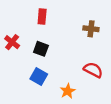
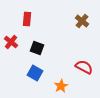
red rectangle: (42, 17) -> (27, 19), moved
brown cross: (91, 29) -> (82, 21), moved, turned 32

